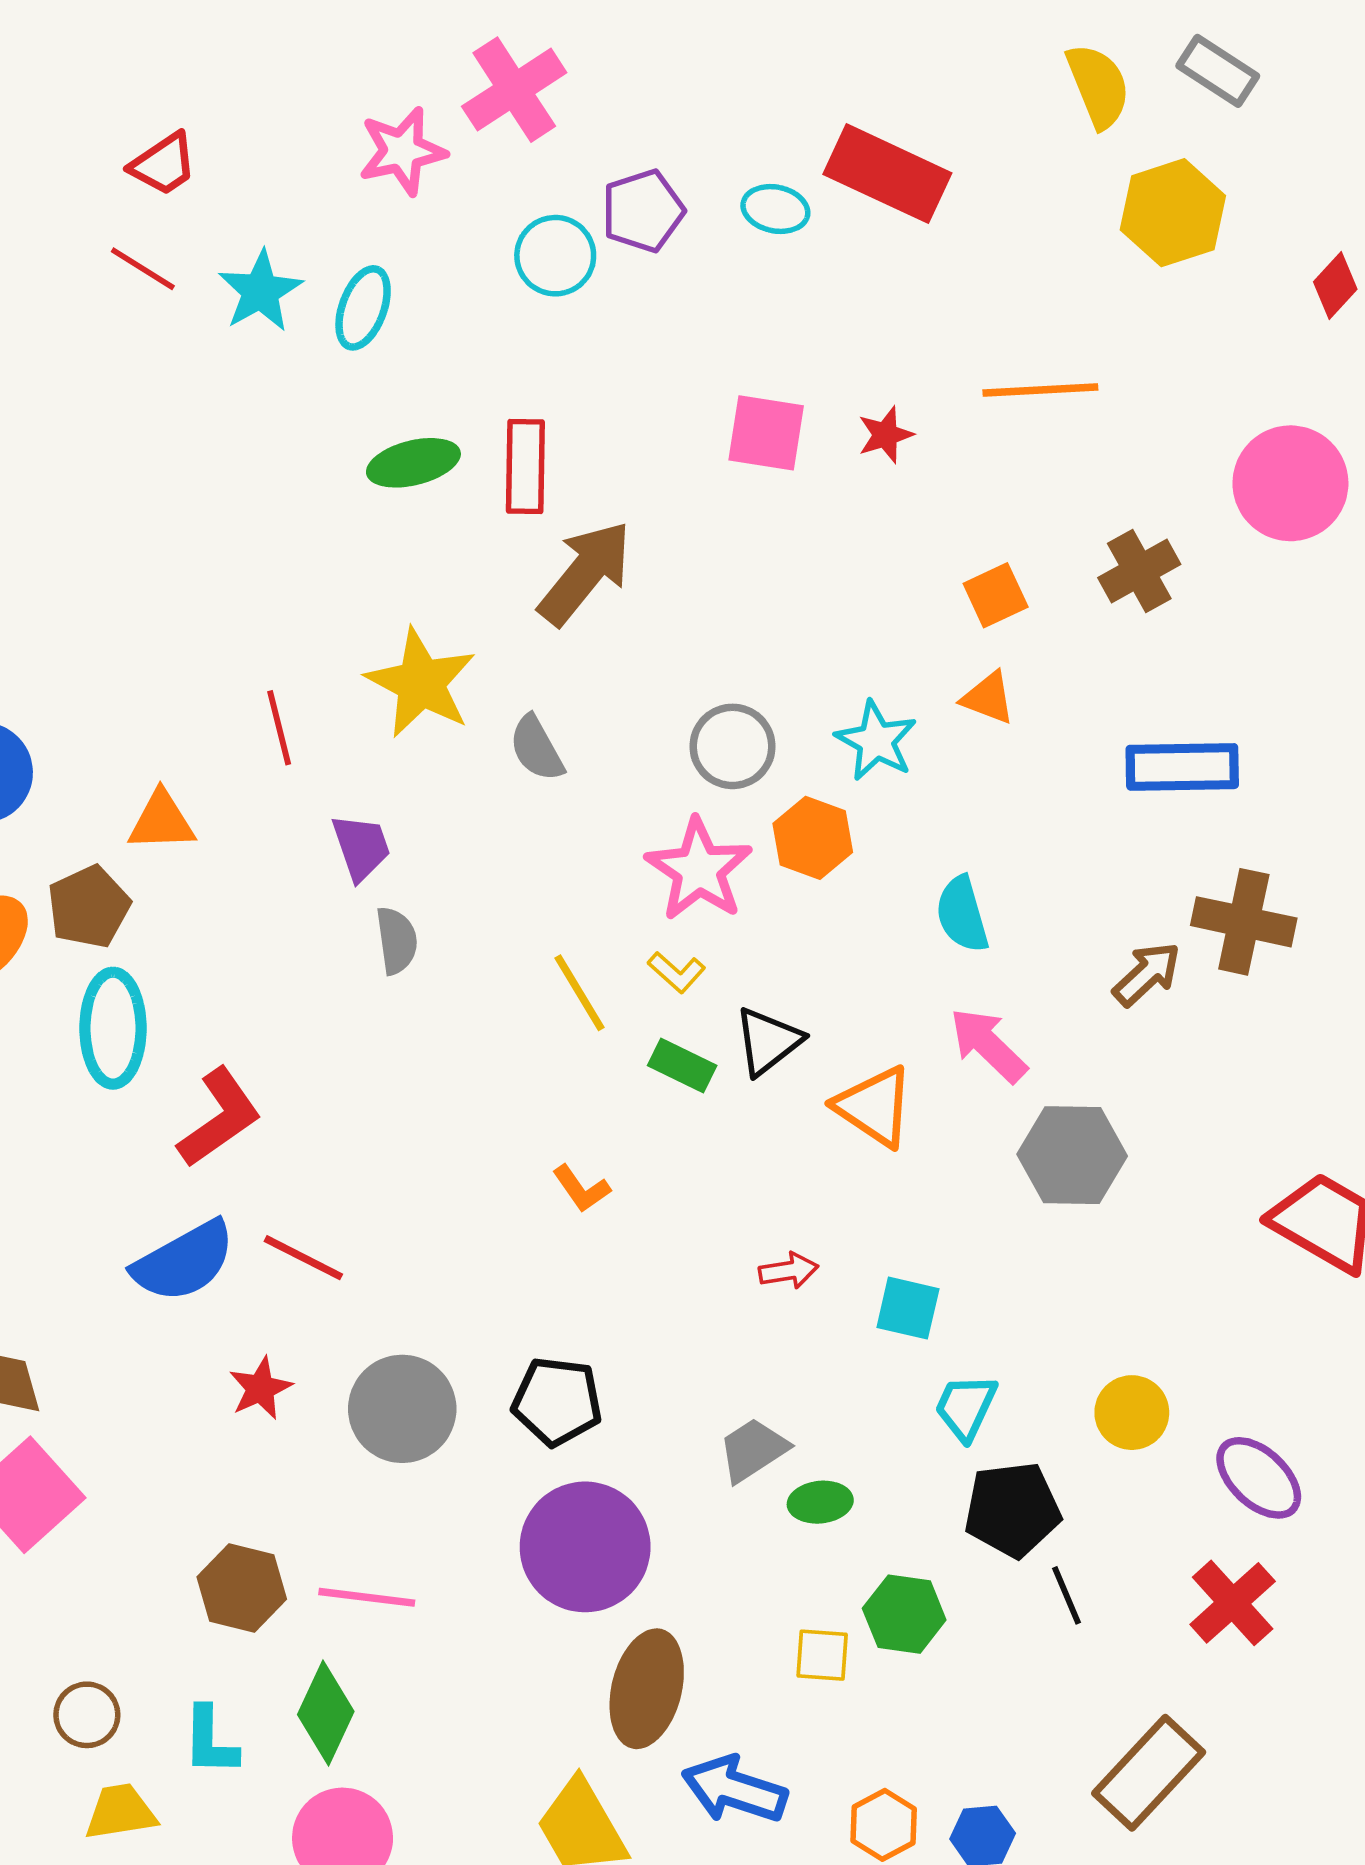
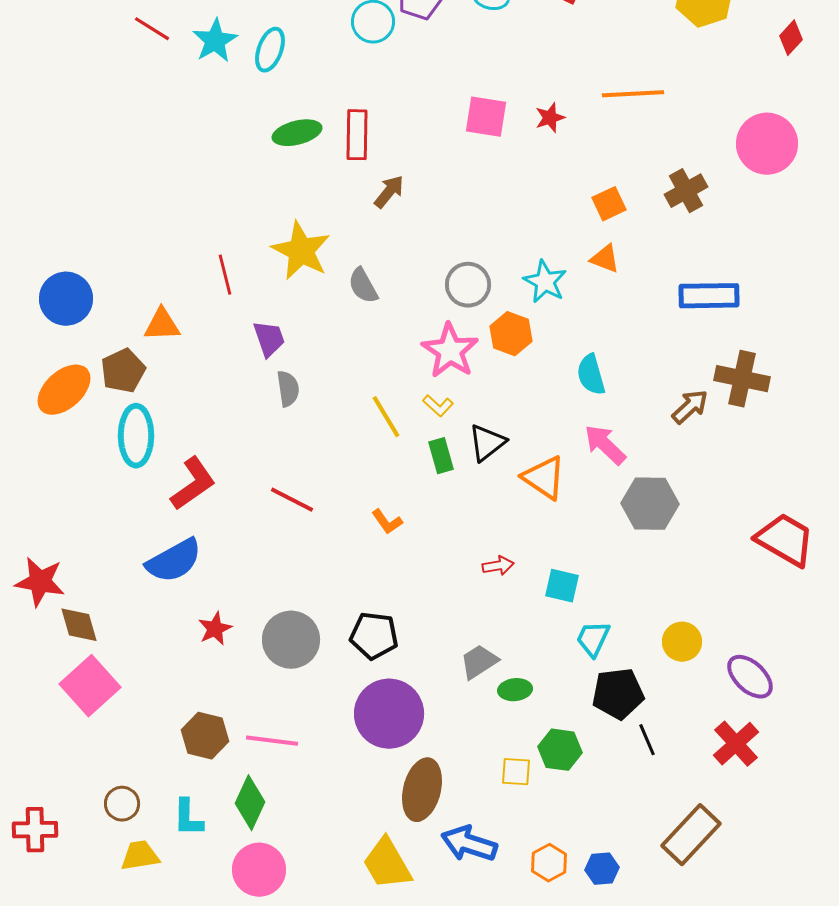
brown arrow: (585, 573) -> (389, 192), size x0.6
green rectangle: (682, 1065) -> (441, 456), turned 48
red line: (303, 1258) -> (292, 500), moved

